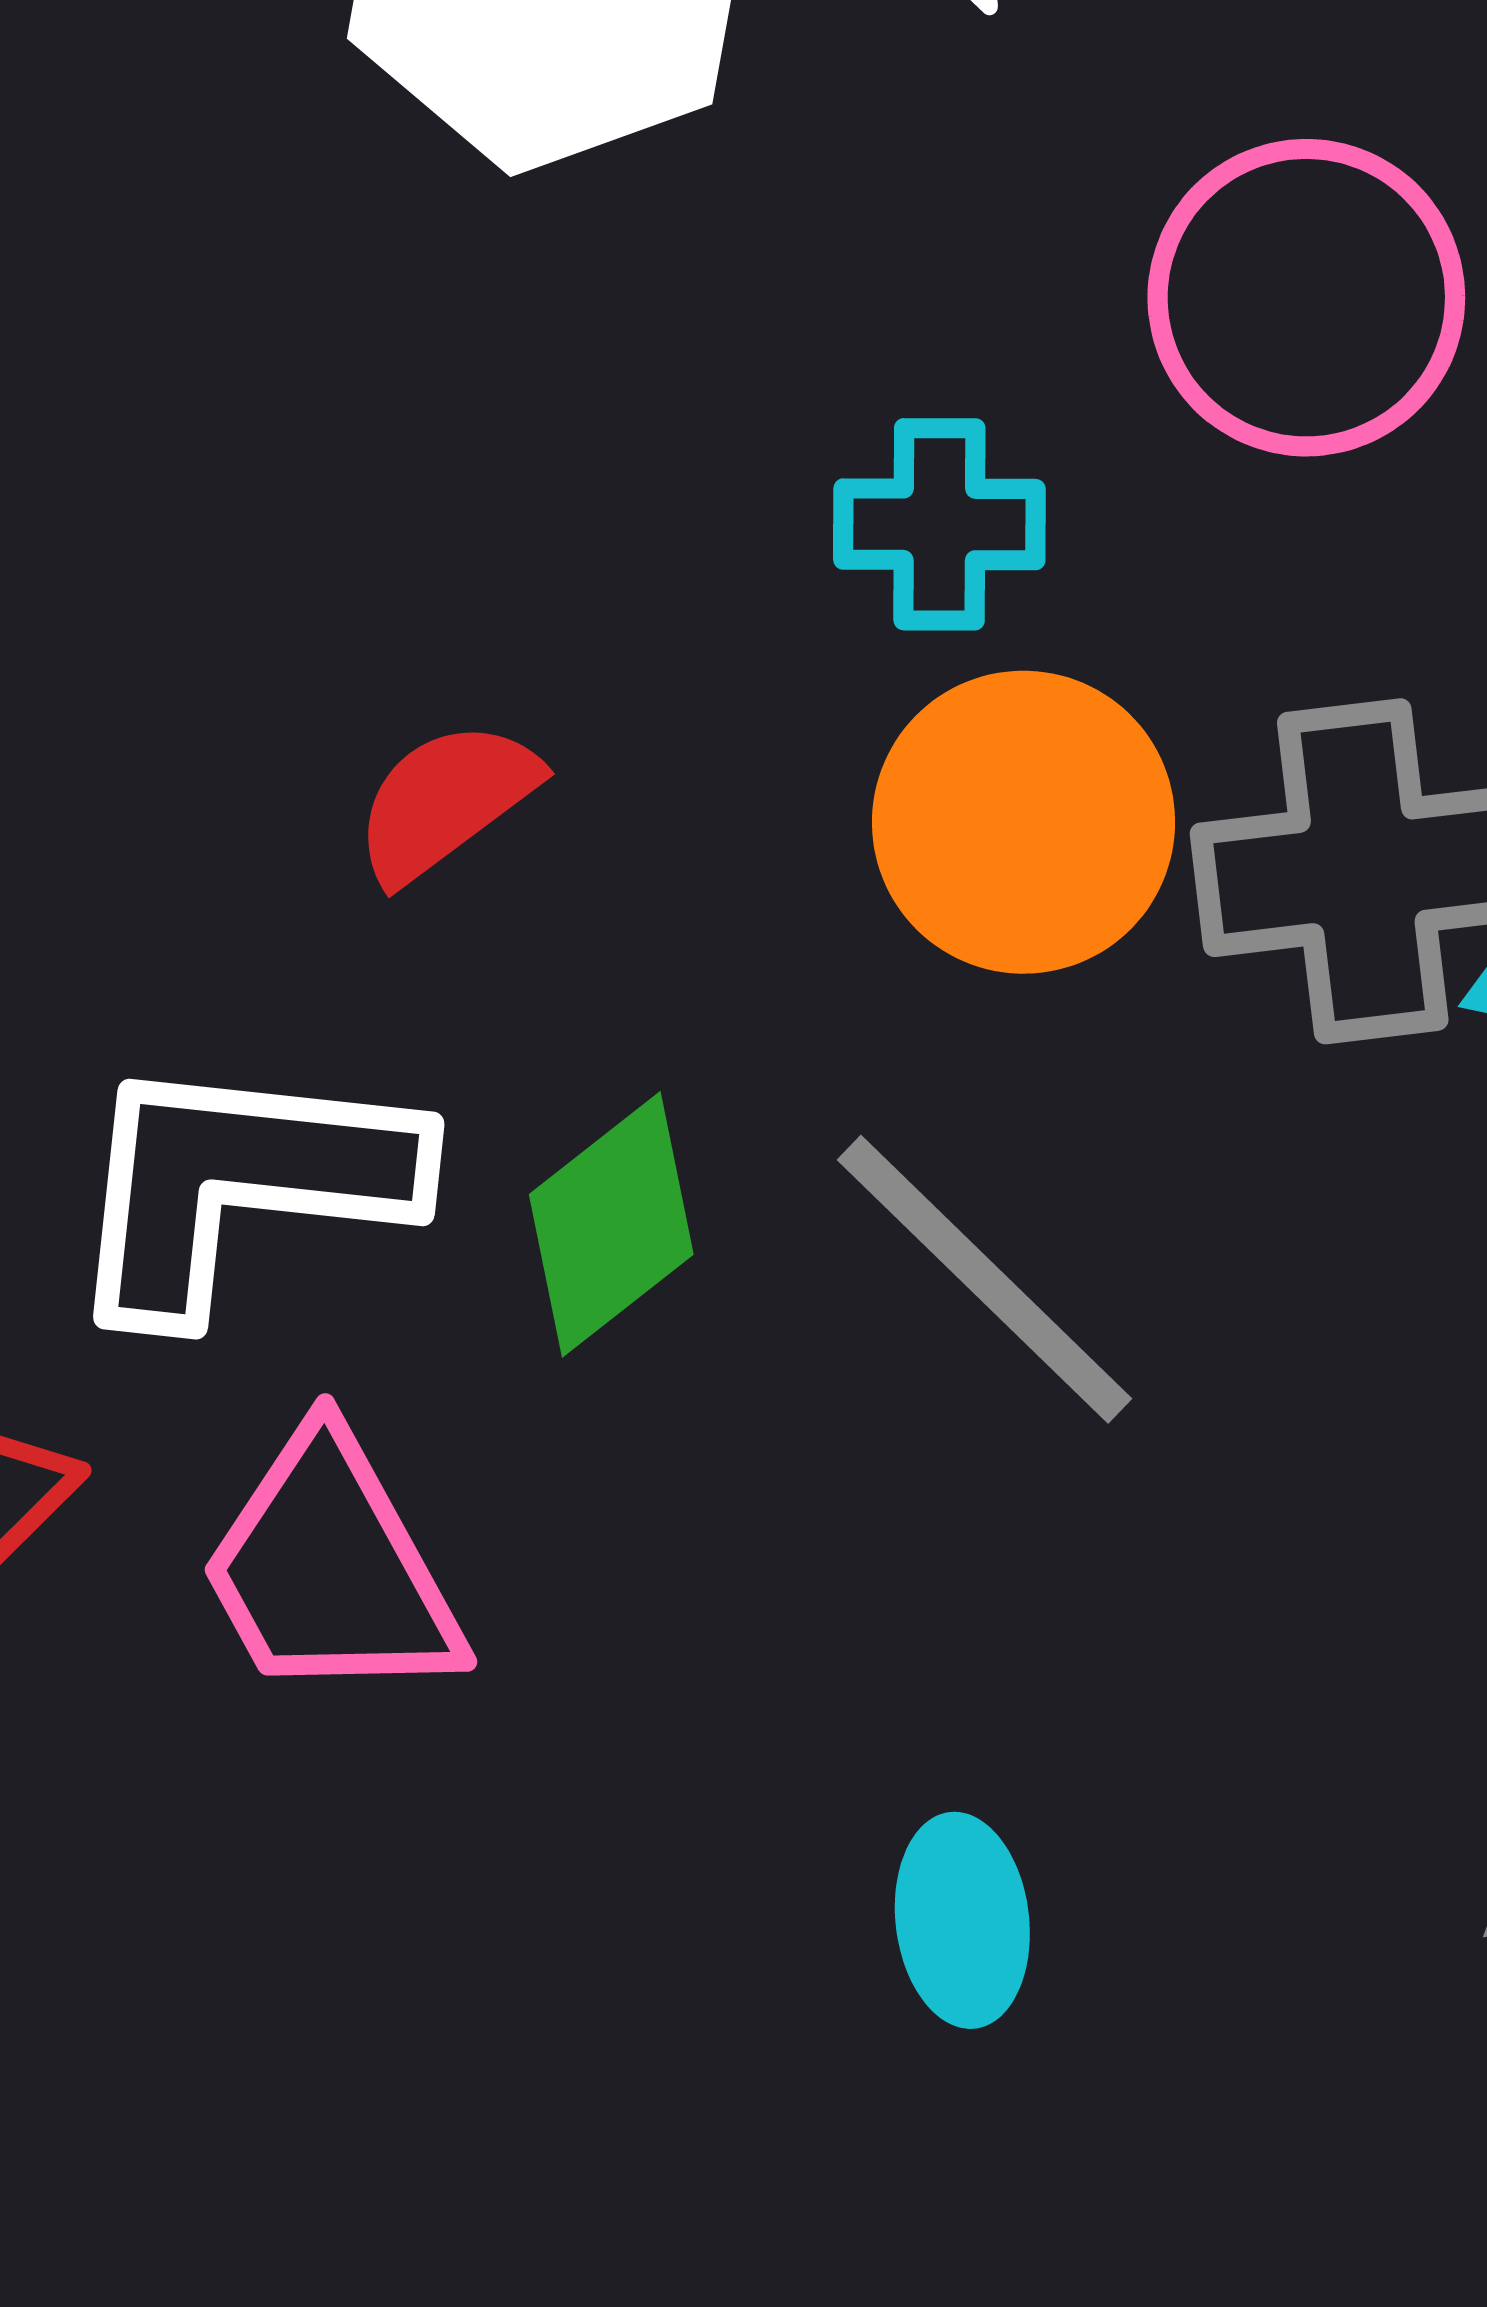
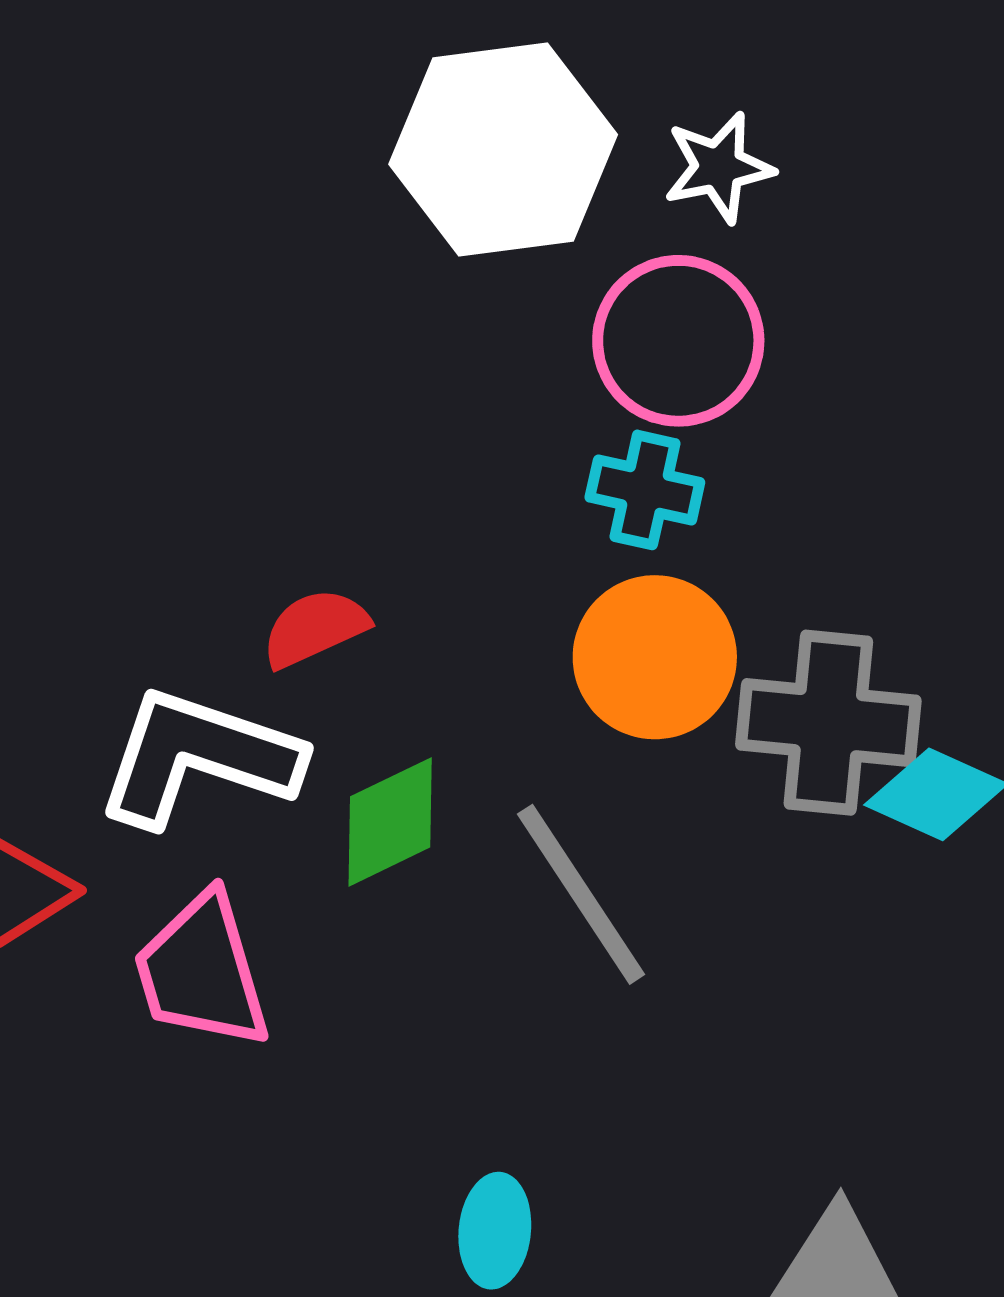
pink circle: (1306, 298) -> (678, 341), moved
red semicircle: (446, 801) -> (315, 628), moved

